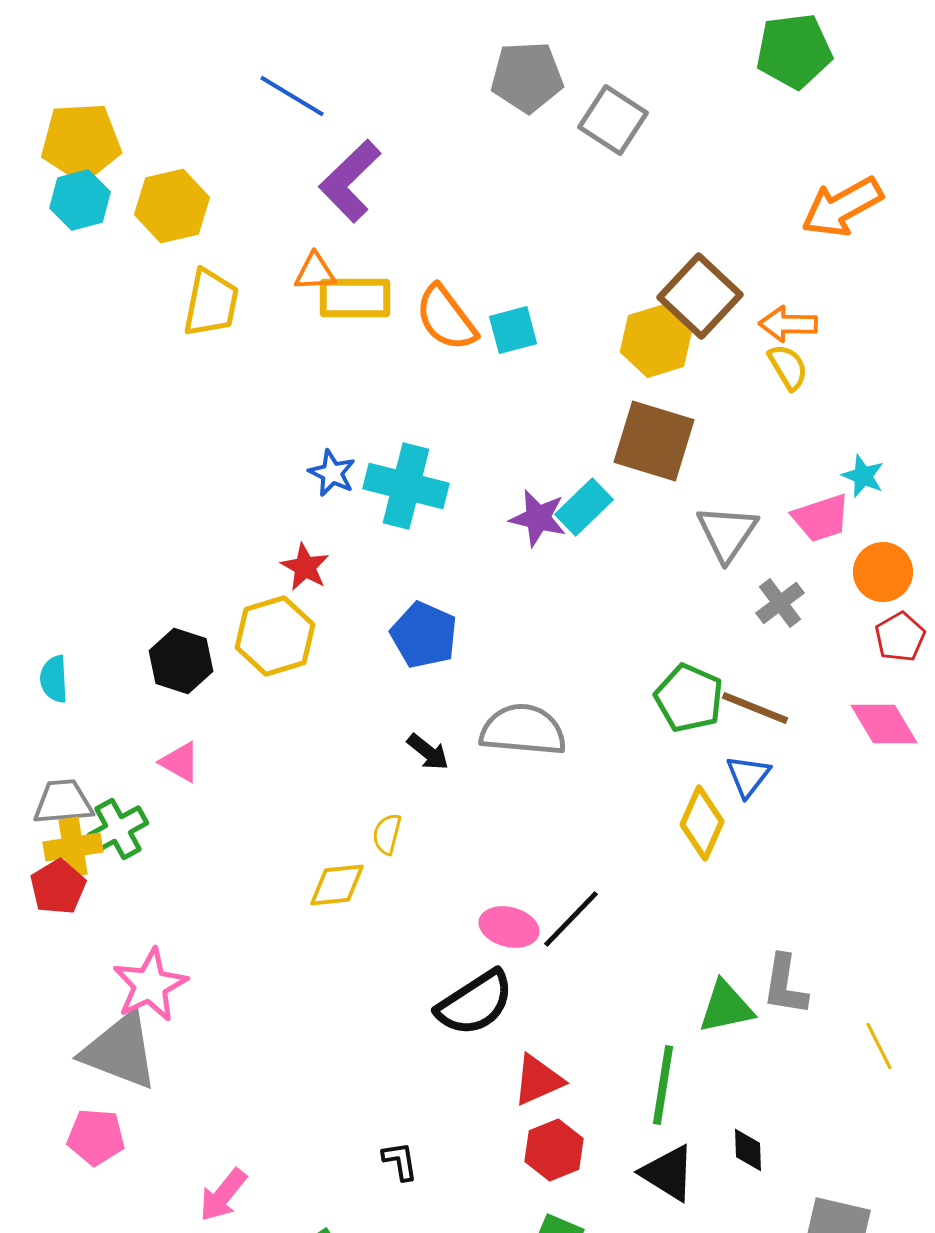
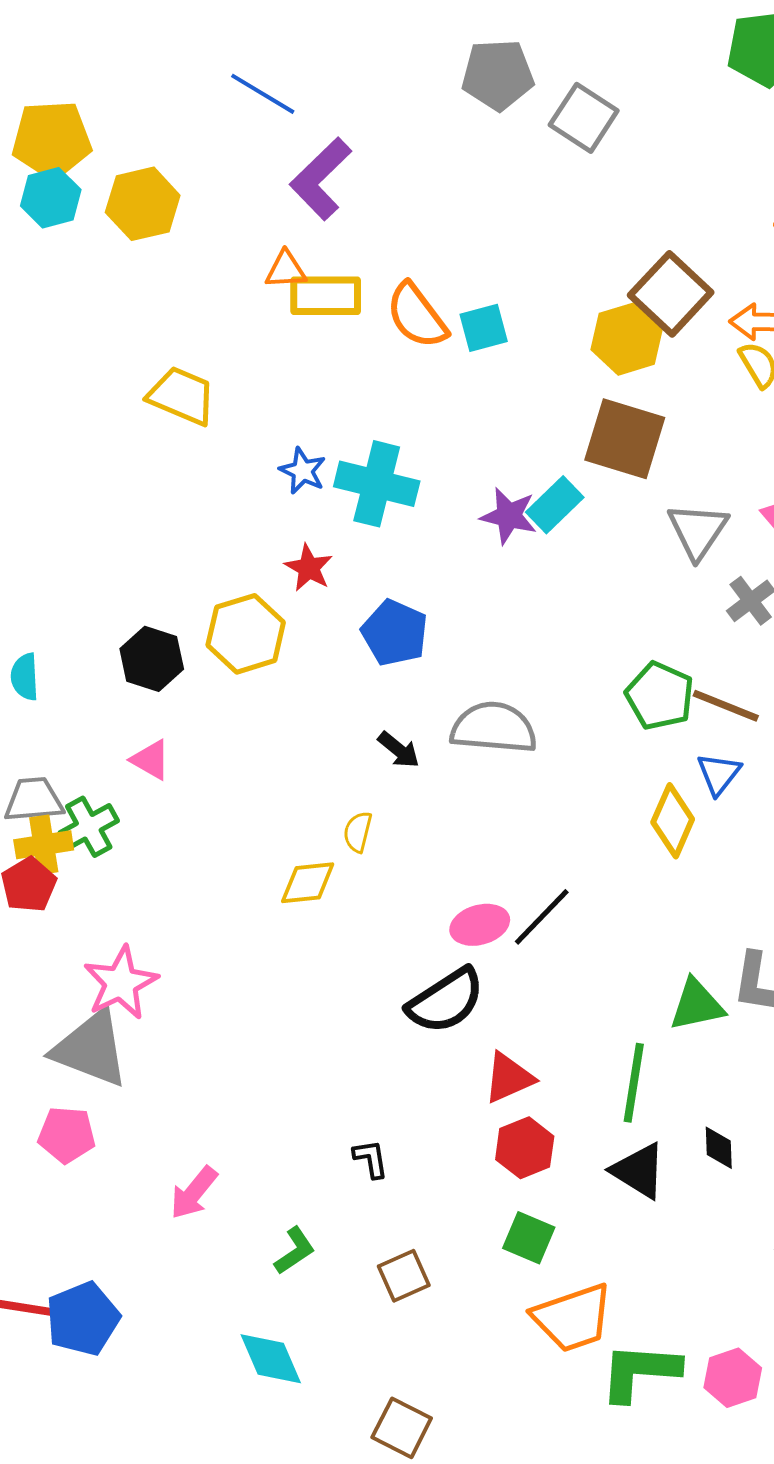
yellow trapezoid: (211, 303) -> (182, 396), moved, turned -78
red star: (305, 567) -> (309, 568), moved
pink ellipse: (509, 927) -> (480, 925), turned -30

